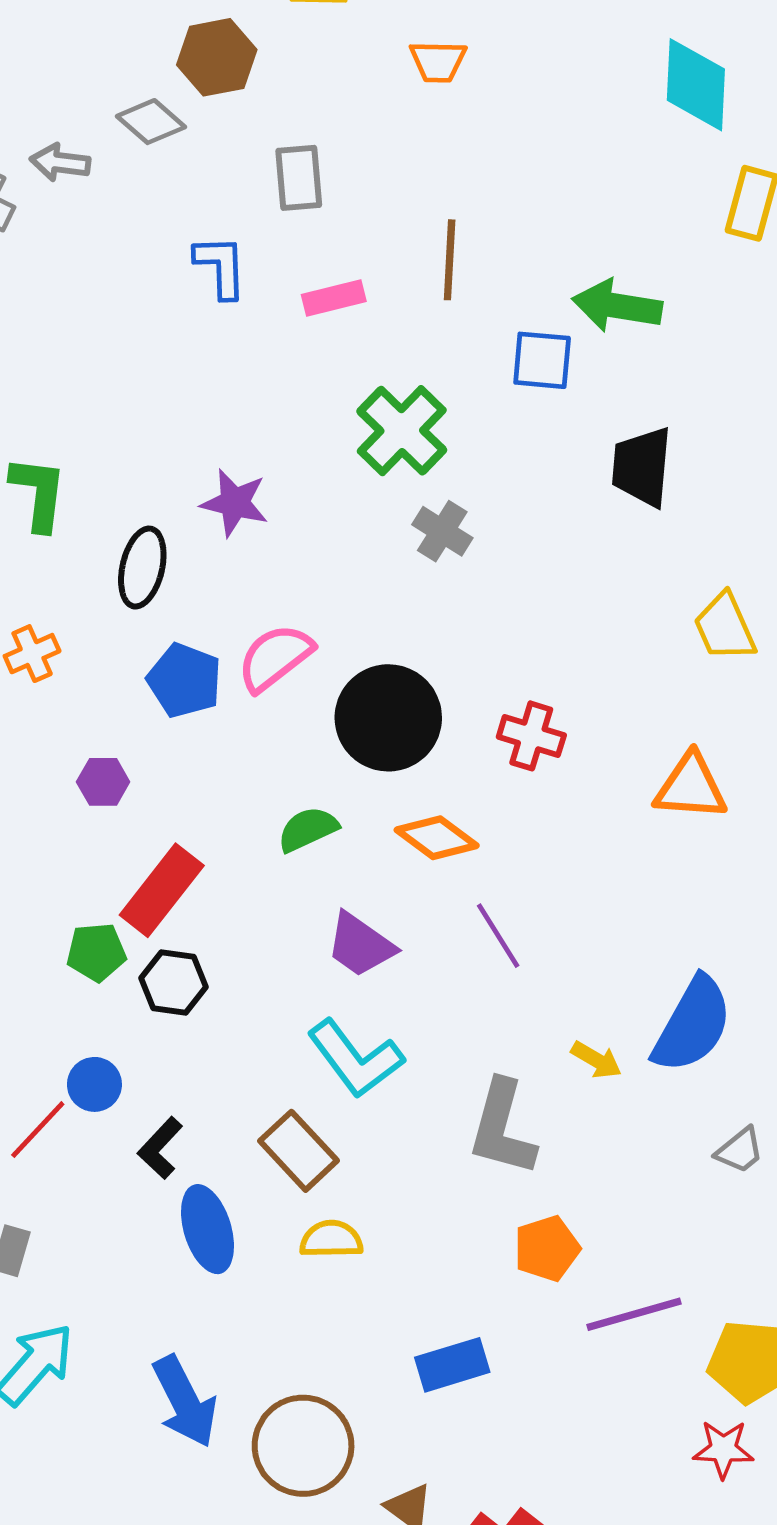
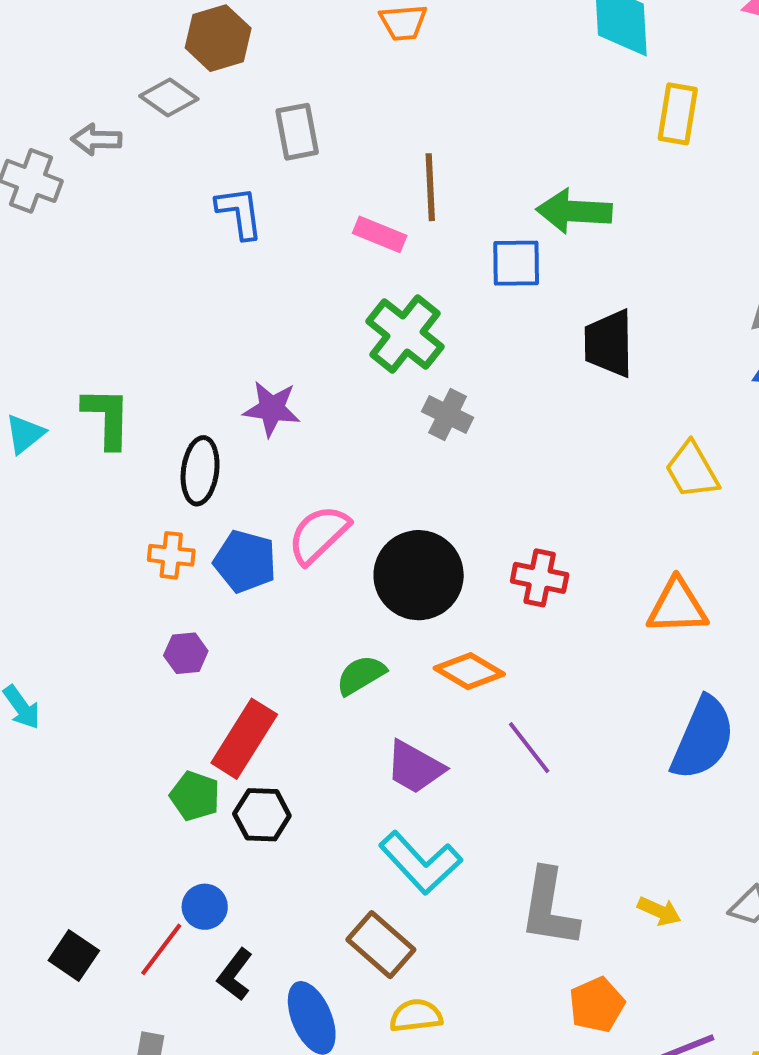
pink rectangle: (334, 298) -> (380, 234), moved, turned 42
orange cross: (32, 654) -> (171, 555), moved, turned 36
green pentagon: (96, 952) -> (195, 796), turned 30
blue semicircle: (692, 1025) -> (703, 738), moved
yellow arrow: (596, 1060) -> (659, 911), moved
black L-shape: (160, 1148) -> (235, 975), moved

